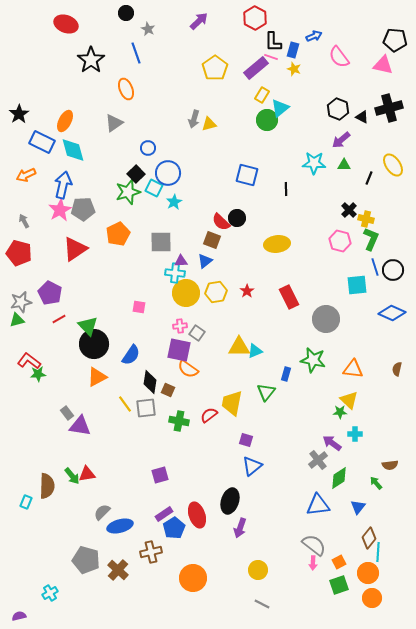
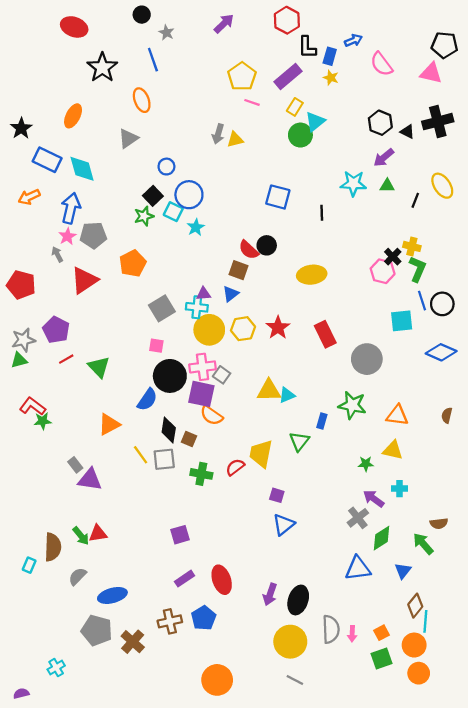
pink line: (271, 57) -> (252, 102), moved
orange ellipse: (65, 121) -> (73, 116), moved
green star: (128, 192) -> (144, 216), size x0.7
pink star: (60, 210) -> (67, 236), size x0.7
black cross: (349, 210) -> (393, 257), moved
gray arrow: (24, 221) -> (57, 254), moved
gray square: (161, 242) -> (162, 308), moved, turned -30
red star: (247, 291) -> (278, 328), size x1.5
pink cross: (180, 326) -> (202, 367), size x1.6
black circle: (94, 344) -> (170, 376), moved
yellow triangle: (349, 400) -> (393, 450), turned -30
green star: (340, 412) -> (366, 464), moved
green arrow: (376, 483) -> (423, 544), size x1.5
black ellipse: (230, 501) -> (298, 600), moved
gray semicircle: (102, 512) -> (78, 576), moved
blue ellipse: (120, 526) -> (112, 595), moved
blue pentagon: (174, 528) -> (204, 618), moved
gray semicircle: (314, 545) -> (331, 629), moved, turned 50
yellow circle: (258, 570) -> (290, 642), size x1.5
orange circle: (193, 578) -> (217, 680), moved

